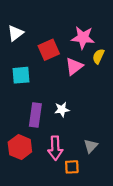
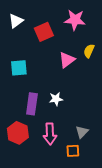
white triangle: (15, 33) -> (16, 21), moved
pink star: (83, 38) -> (75, 20), moved
red square: (49, 50) -> (44, 32), moved
orange square: (72, 167) -> (73, 151), moved

